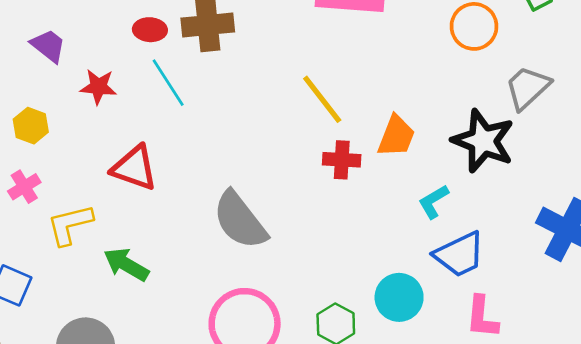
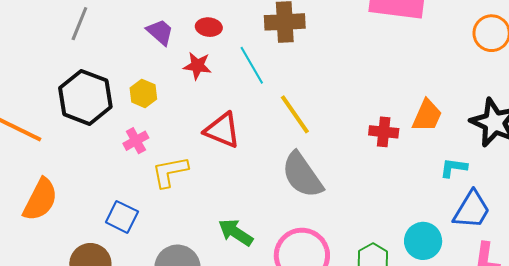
red ellipse: (150, 30) -> (209, 27), moved
yellow line: (322, 99) -> (295, 114), moved
cyan L-shape: (434, 202) -> (453, 168), turned 36
blue trapezoid: (460, 254) -> (472, 210), turned -36
green arrow: (126, 264) -> (236, 232), moved

